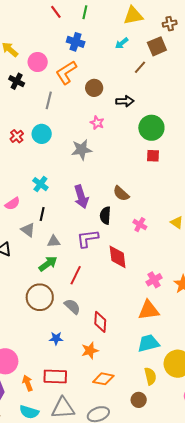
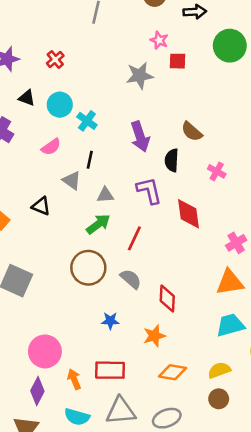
cyan circle: (42, 134) -> (60, 105), moved
red square: (153, 156) -> (178, 61), moved
purple L-shape: (88, 238) -> (149, 191), turned 85
yellow semicircle: (150, 376) -> (219, 370), moved, turned -96

